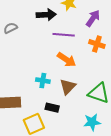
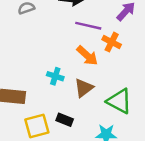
orange cross: (97, 44) -> (112, 42), moved
black rectangle: (52, 108) -> (65, 120), moved

